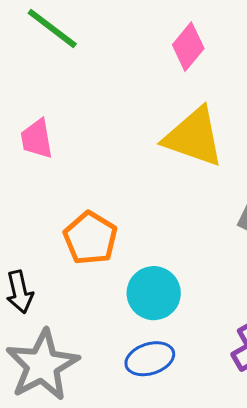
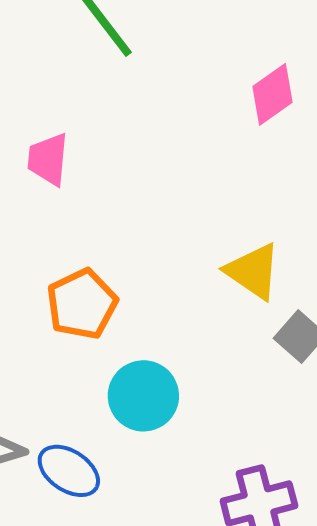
yellow triangle: (194, 137) -> (253, 271), moved, size x0.7
blue ellipse: (150, 359) -> (69, 471), moved, turned 36

